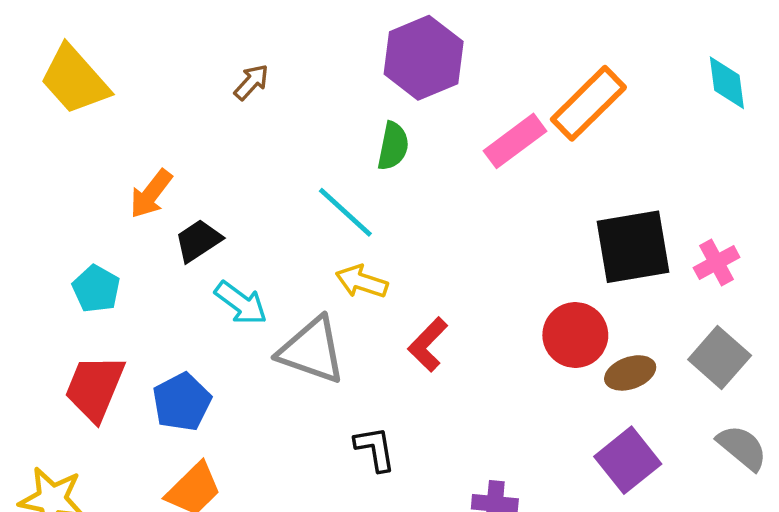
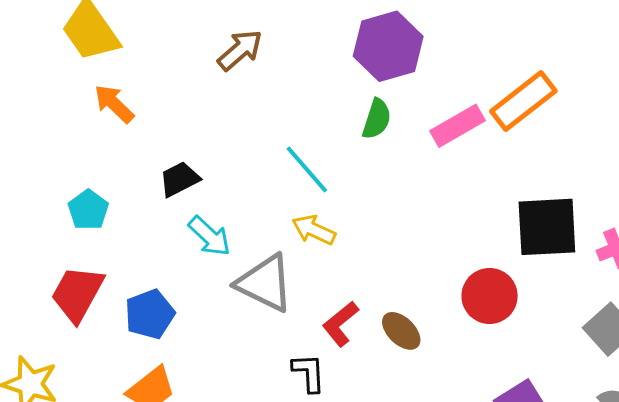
brown arrow: (251, 82) -> (240, 50), size x1.4
green semicircle: (393, 146) -> (377, 119), moved
orange arrow: (151, 194) -> (114, 104), moved, turned 90
red L-shape: (428, 345) -> (340, 324), moved
brown ellipse: (630, 373) -> (401, 331), moved, turned 57

